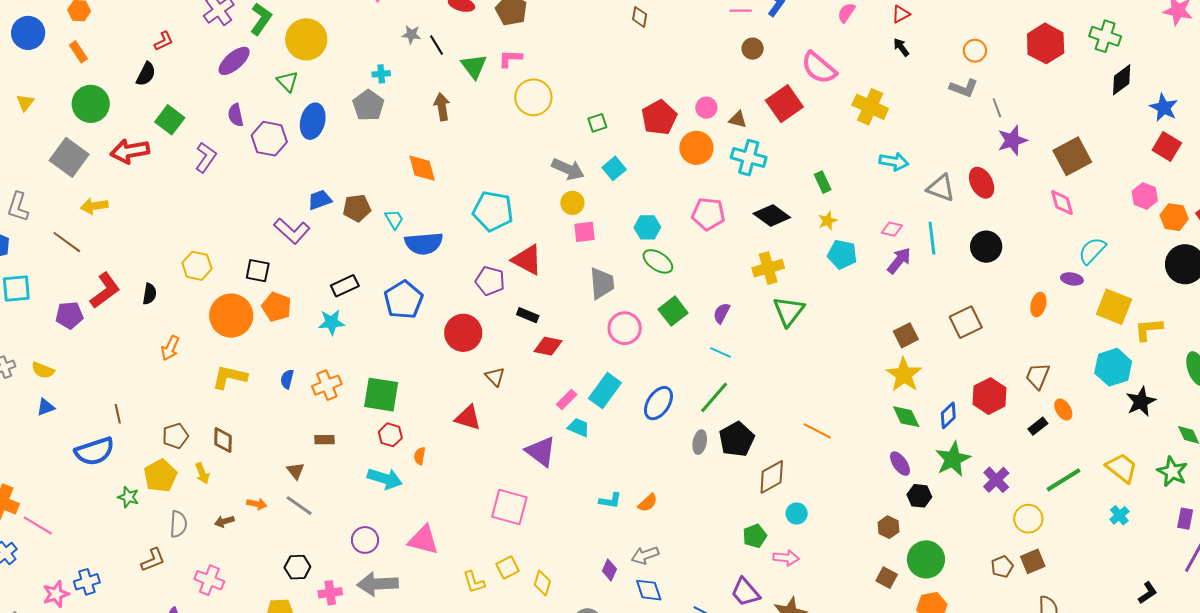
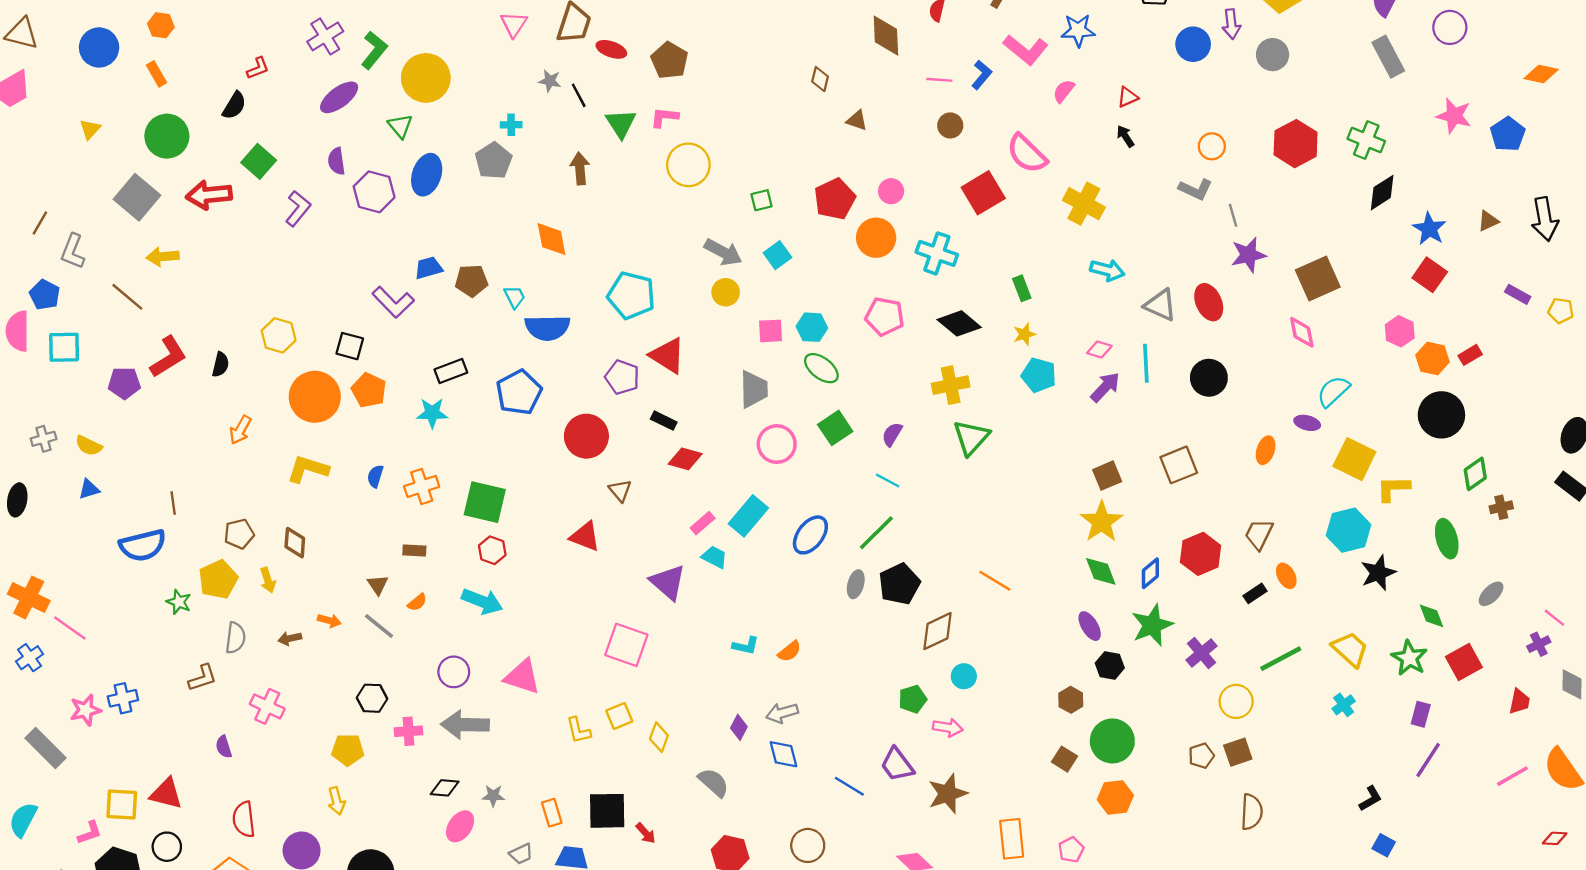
brown triangle: (738, 119) -> (857, 120), moved
pink square: (584, 232) -> (771, 331), moved
orange semicircle: (420, 456) -> (417, 602), moved, turned -144

